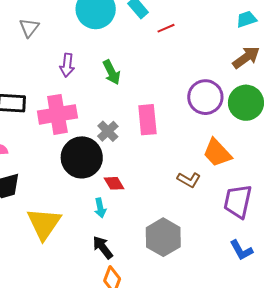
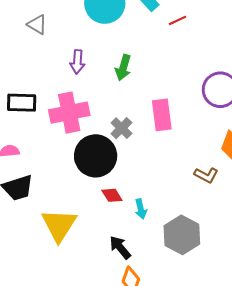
gray triangle: (29, 28) -> (37, 25), turned -35
green arrow: (112, 72) -> (123, 68), turned 45
red diamond: (114, 183) -> (112, 195), moved
cyan arrow: (100, 208) -> (141, 209), moved

